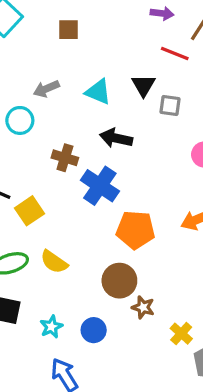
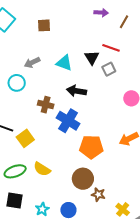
red line: (175, 53) -> (111, 48), moved
gray square: (170, 105) -> (109, 69), turned -32

